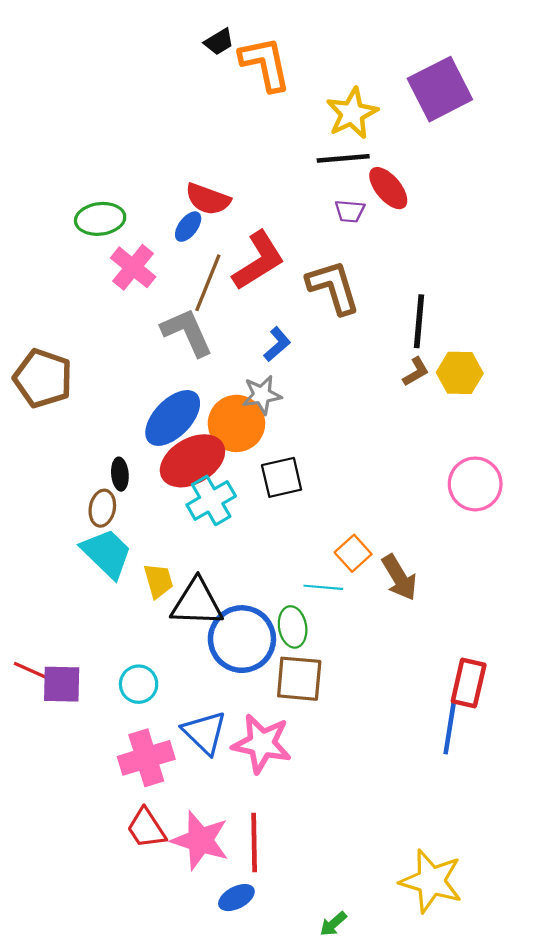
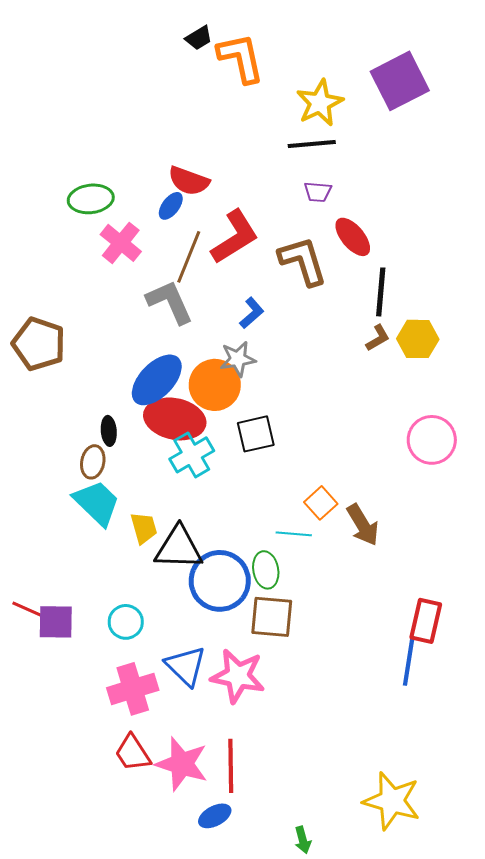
red ellipse: (388, 188) -> (353, 237), moved
red ellipse: (192, 461) -> (175, 419), turned 42
green arrow: (333, 924) -> (303, 840), turned -64

